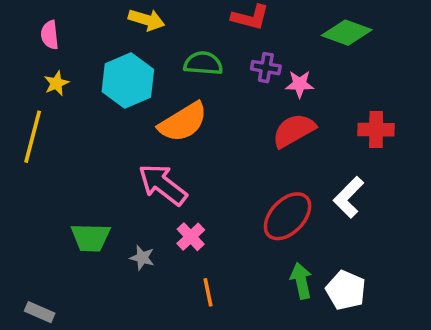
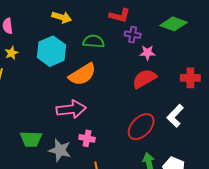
purple cross: (266, 68) -> (133, 35), moved
pink arrow: (163, 185) -> (71, 109), turned 136
pink cross: (191, 237) -> (87, 138), turned -35
gray star: (142, 258) -> (60, 150), size x1.6

